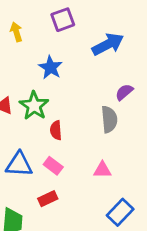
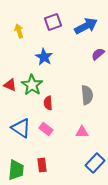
blue arrow: (108, 44) -> (86, 26), moved
purple semicircle: (124, 92) -> (98, 54), moved
blue triangle: (19, 164) -> (21, 128), turned 30
red rectangle: (48, 199) -> (42, 165), moved, turned -72

